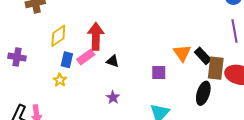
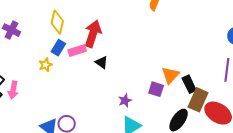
yellow diamond: (58, 36) -> (57, 22), turned -60
purple square: (159, 73) -> (156, 89), moved
purple star: (113, 97) -> (125, 100), moved

